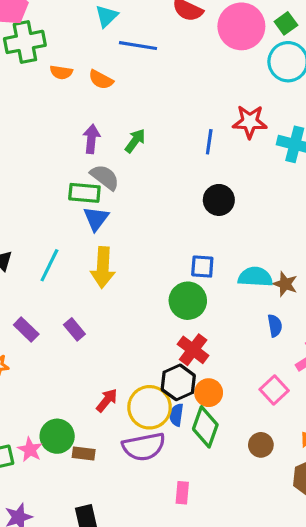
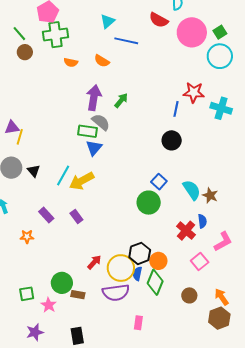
orange semicircle: (61, 72) -> (71, 62), moved
purple arrow: (91, 139) -> (94, 98), size x1.4
blue line: (209, 142) -> (176, 109), moved
yellow arrow: (103, 267) -> (82, 181), moved, turned 55
blue square: (202, 267) -> (159, 182), turned 35
cyan semicircle: (255, 277) -> (192, 190), turned 50
red cross: (193, 350) -> (186, 231), moved
pink star: (30, 450) -> (49, 305), moved

